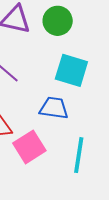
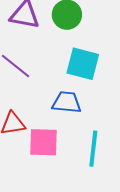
pink square: (29, 147) -> (44, 142), turned 36

